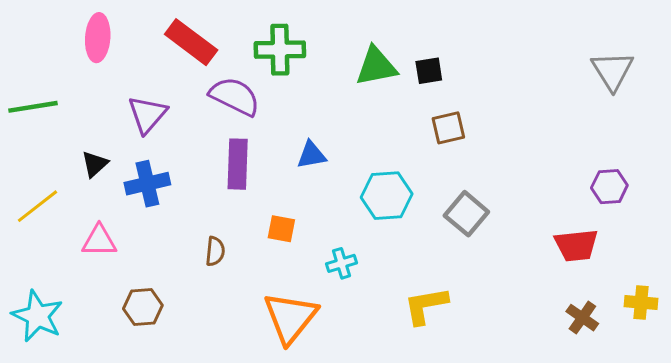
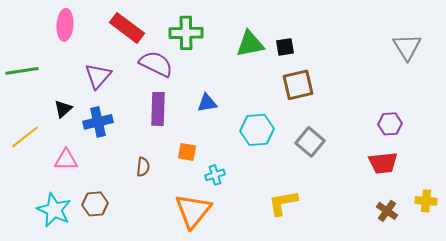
brown square: (448, 128) -> (298, 85), size x1.4
purple hexagon: (609, 187) -> (390, 124), moved
cyan cross: (342, 263) -> (215, 175), moved
cyan star: (38, 316) -> (54, 210), moved

